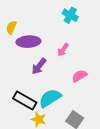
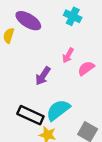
purple ellipse: (28, 42) -> (28, 21), moved, turned 40
pink semicircle: (79, 76) -> (86, 68), moved

